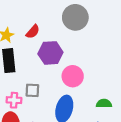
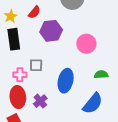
pink circle: (73, 76) -> (86, 44), moved

